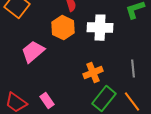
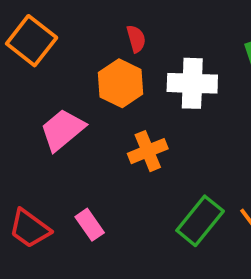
orange cross: (93, 73) -> (148, 151), moved

